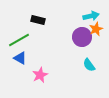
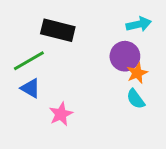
black rectangle: (38, 20) -> (58, 30), size x1.5
orange star: (96, 29) -> (137, 73), moved

